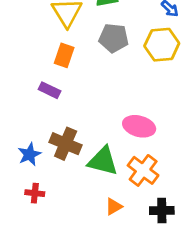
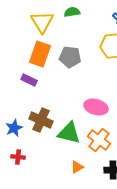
gray pentagon: (114, 38) -> (70, 57), moved
orange rectangle: (64, 55) -> (40, 54), size x1.4

